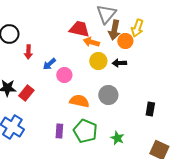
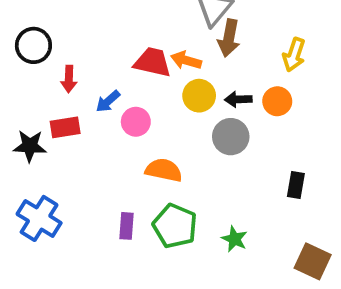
yellow arrow: (137, 28) -> (294, 55), moved
red trapezoid: (79, 29) -> (153, 62), moved
orange circle: (125, 41) -> (277, 101), moved
red rectangle: (26, 93) -> (65, 127), moved, turned 42
gray circle: (108, 95) -> (231, 137), moved

